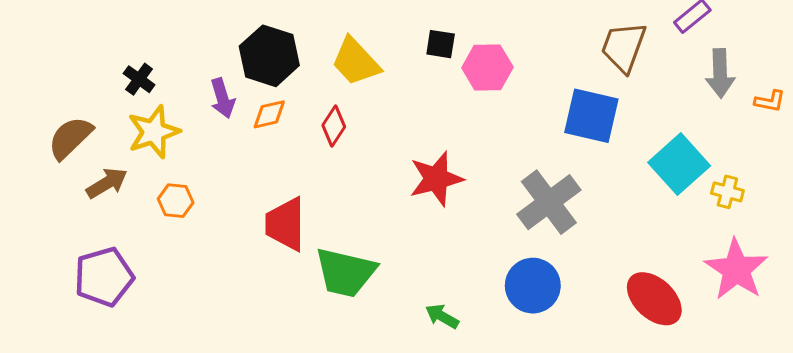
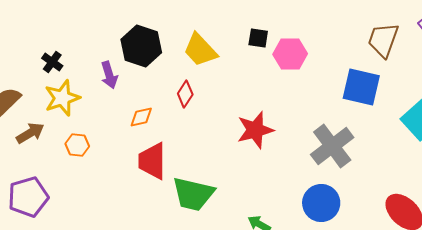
orange diamond: (269, 114) -> (141, 117), moved

